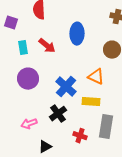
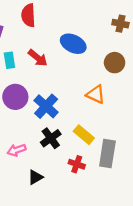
blue ellipse: (77, 34) -> (73, 44), turned -65
blue cross: (66, 87) -> (46, 106), moved
yellow rectangle: (91, 102) -> (84, 135), moved, turned 36

